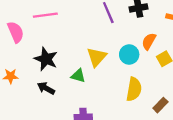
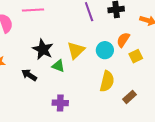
black star: (46, 59) -> (43, 49), moved

